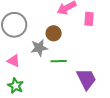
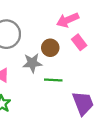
pink rectangle: (89, 19) -> (79, 42), moved, turned -48

